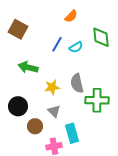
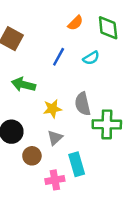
green diamond: (101, 37) -> (108, 28), moved
cyan semicircle: (76, 47) -> (91, 58), moved
gray triangle: (54, 111) -> (55, 138), turned 32

